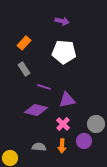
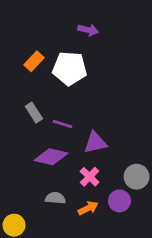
white pentagon: (64, 52) -> (70, 68), moved
gray rectangle: (24, 69) -> (34, 113), moved
orange arrow: (62, 146) -> (88, 208), turned -120
gray semicircle: (39, 147) -> (55, 198), moved

